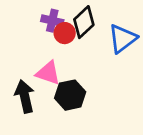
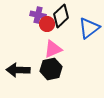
pink triangle: (48, 73) -> (53, 49), moved, turned -42
black arrow: (25, 96) -> (18, 70), turned -75

